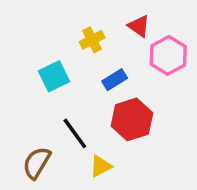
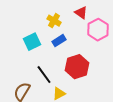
yellow cross: (92, 40) -> (54, 21), turned -32
blue rectangle: (115, 80) -> (59, 41), moved

